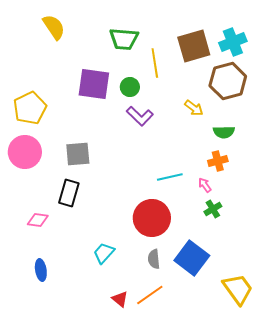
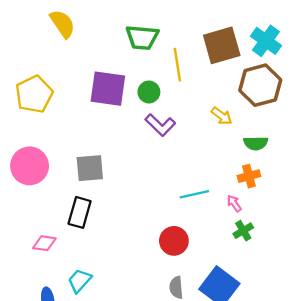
cyan cross: (233, 42) -> (266, 41), turned -32
yellow pentagon: (30, 108) -> (34, 94), moved
red circle: (152, 218) -> (174, 241), size x0.7
cyan trapezoid: (104, 253) -> (80, 281), moved

